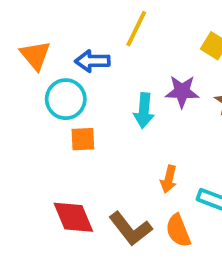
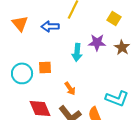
cyan circle: (66, 99) -> (22, 73), moved
orange arrow: (169, 179) -> (70, 88), moved, turned -48

